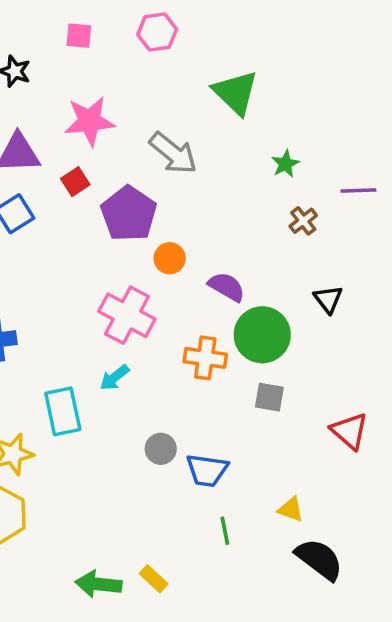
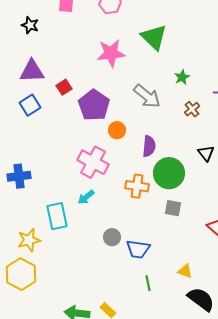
pink star: (90, 121) -> (111, 53), moved
gray arrow: (173, 153) -> (147, 96), moved
purple semicircle: (227, 287) -> (149, 146), turned 65

